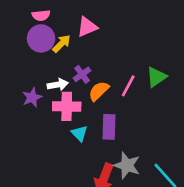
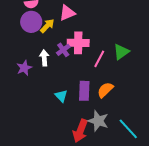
white arrow: (58, 85) -> (44, 58), turned -84
orange semicircle: (99, 91) -> (105, 90), moved
pink cross: (67, 106) -> (78, 43), moved

